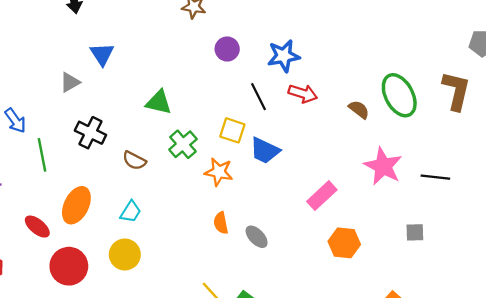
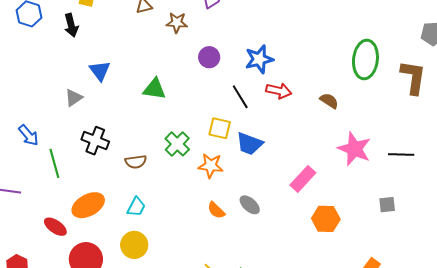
green ellipse: (399, 95) -> (365, 59), moved, turned 39
green triangle: (159, 102) -> (154, 89), moved
brown semicircle: (134, 161) -> (136, 162), turned -30
orange ellipse: (76, 205) -> (88, 205), turned 40
orange semicircle: (221, 223) -> (216, 210), turned -30
gray ellipse: (257, 237) -> (250, 205), moved

